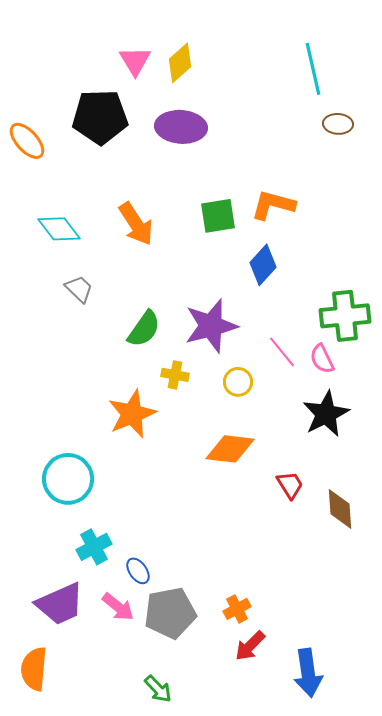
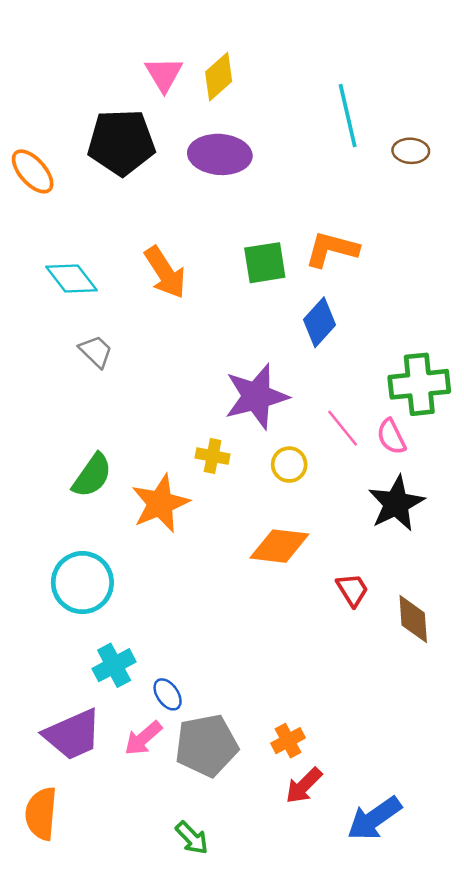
cyan line: (313, 69) -> (348, 116), moved
green semicircle: (144, 329) -> (92, 475), moved
pink arrow: (118, 607) -> (143, 738), turned 100
blue arrow: (308, 673) -> (374, 818), turned 63

